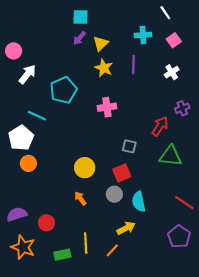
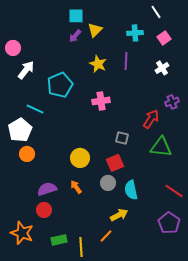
yellow triangle: (101, 43) -> (95, 30), moved
purple semicircle: (17, 214) -> (47, 189), moved
yellow line: (86, 243) -> (81, 247), moved

